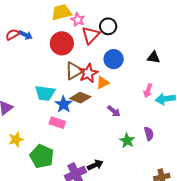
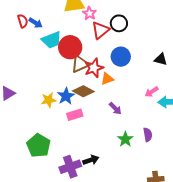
red semicircle: (12, 34) -> (23, 21), turned 96
red circle: (62, 43) -> (70, 47), moved
pink arrow: (148, 91) -> (152, 92), turned 32
cyan trapezoid: (45, 93) -> (52, 40), moved, turned -35
pink rectangle: (57, 123) -> (75, 115), moved, turned -42
yellow star: (16, 139) -> (49, 100), moved

